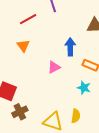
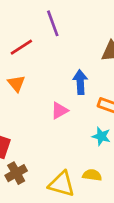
yellow semicircle: (76, 116) -> (92, 175), turned -88

